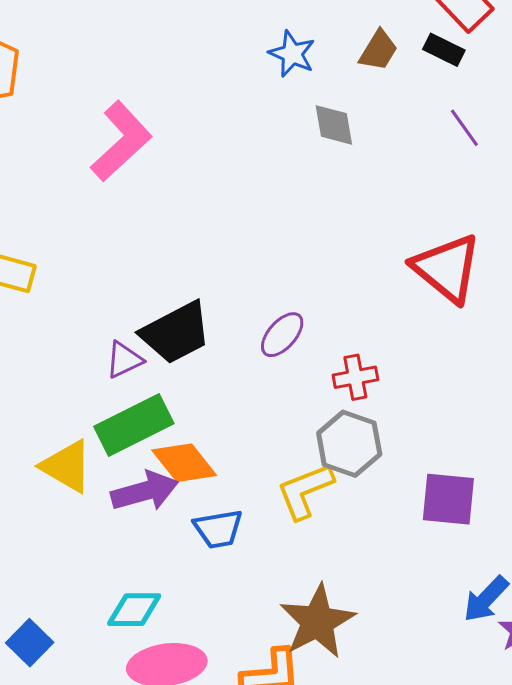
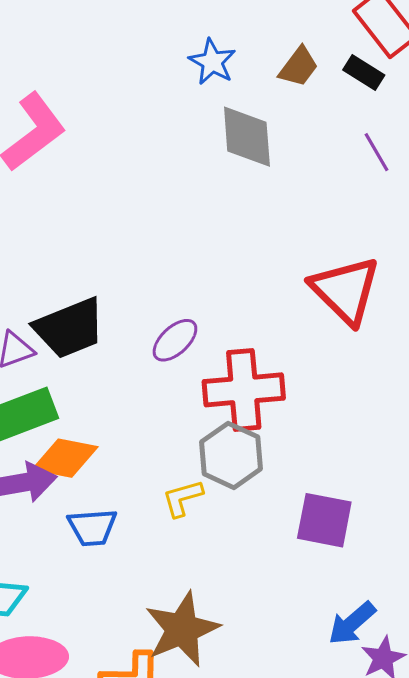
gray diamond: (334, 125) -> (247, 137), size x1.4
red cross: (355, 377) -> (244, 390), size x1.8
orange diamond: (184, 463) -> (65, 458), turned -46
yellow L-shape: (305, 491) -> (182, 498), size x0.7

